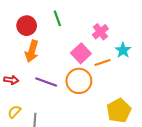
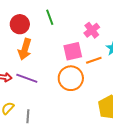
pink square: (81, 53) -> (73, 51), turned 30
purple line: (46, 82) -> (27, 78), moved

